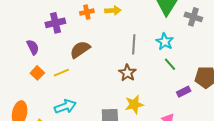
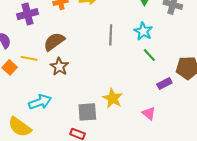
yellow line: (61, 73) -> (29, 58), moved, turned 35
brown star: (127, 73) -> (59, 67), moved
yellow star: (134, 104) -> (113, 98), turned -30

